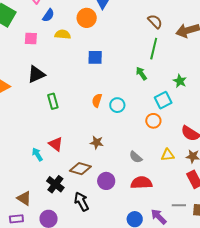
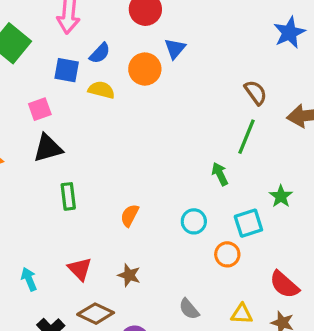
blue semicircle: (48, 15) -> (100, 53), moved
pink square: (31, 39) -> (40, 109), moved, turned -32
blue square: (95, 57) -> (67, 70), moved
orange semicircle: (97, 100) -> (130, 215), moved
cyan circle: (117, 105) -> (194, 221), moved
red triangle: (56, 144) -> (80, 269), moved

